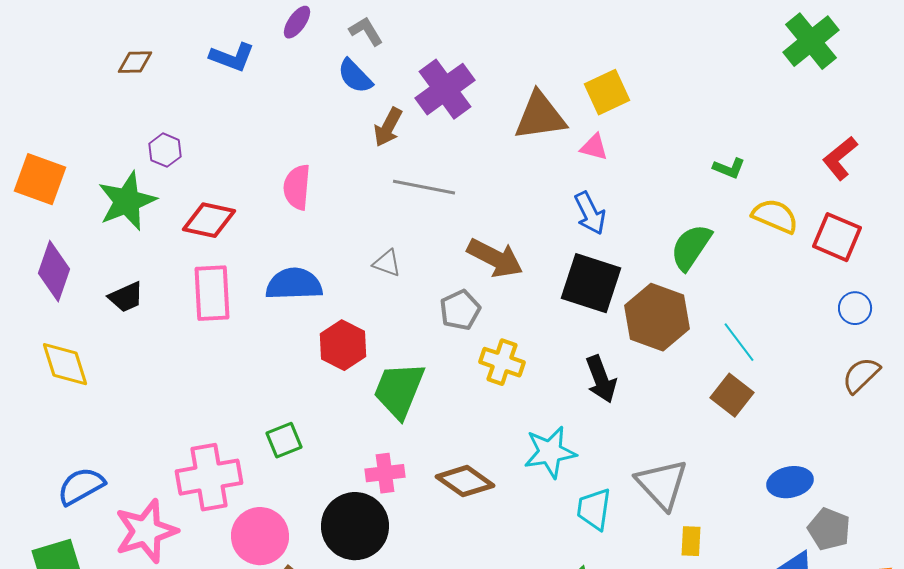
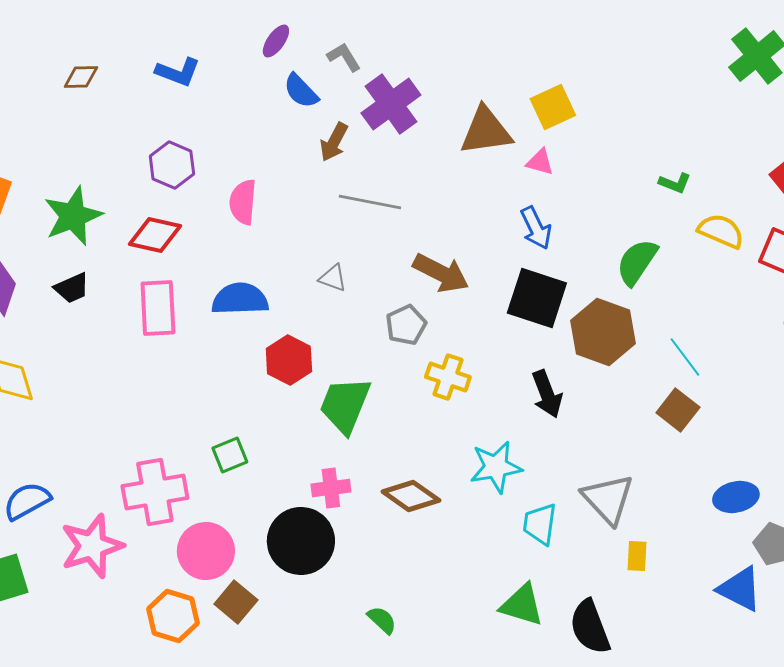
purple ellipse: (297, 22) -> (276, 41), moved
gray L-shape: (366, 31) -> (344, 57), moved
purple hexagon: (165, 150) -> (172, 165), moved, size x1.4
black trapezoid: (126, 297) -> (72, 288), moved

